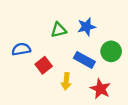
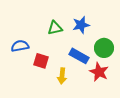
red square: (44, 65) -> (41, 61), turned -35
red star: (100, 89) -> (99, 72), moved

